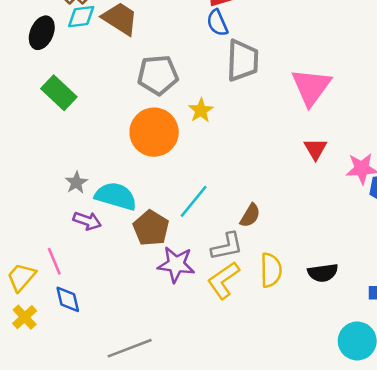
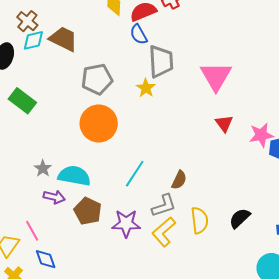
yellow star: (201, 110) -> (146, 88), moved
brown pentagon: (151, 228) -> (88, 211), moved
black semicircle: (323, 273) -> (240, 218), turned 150

